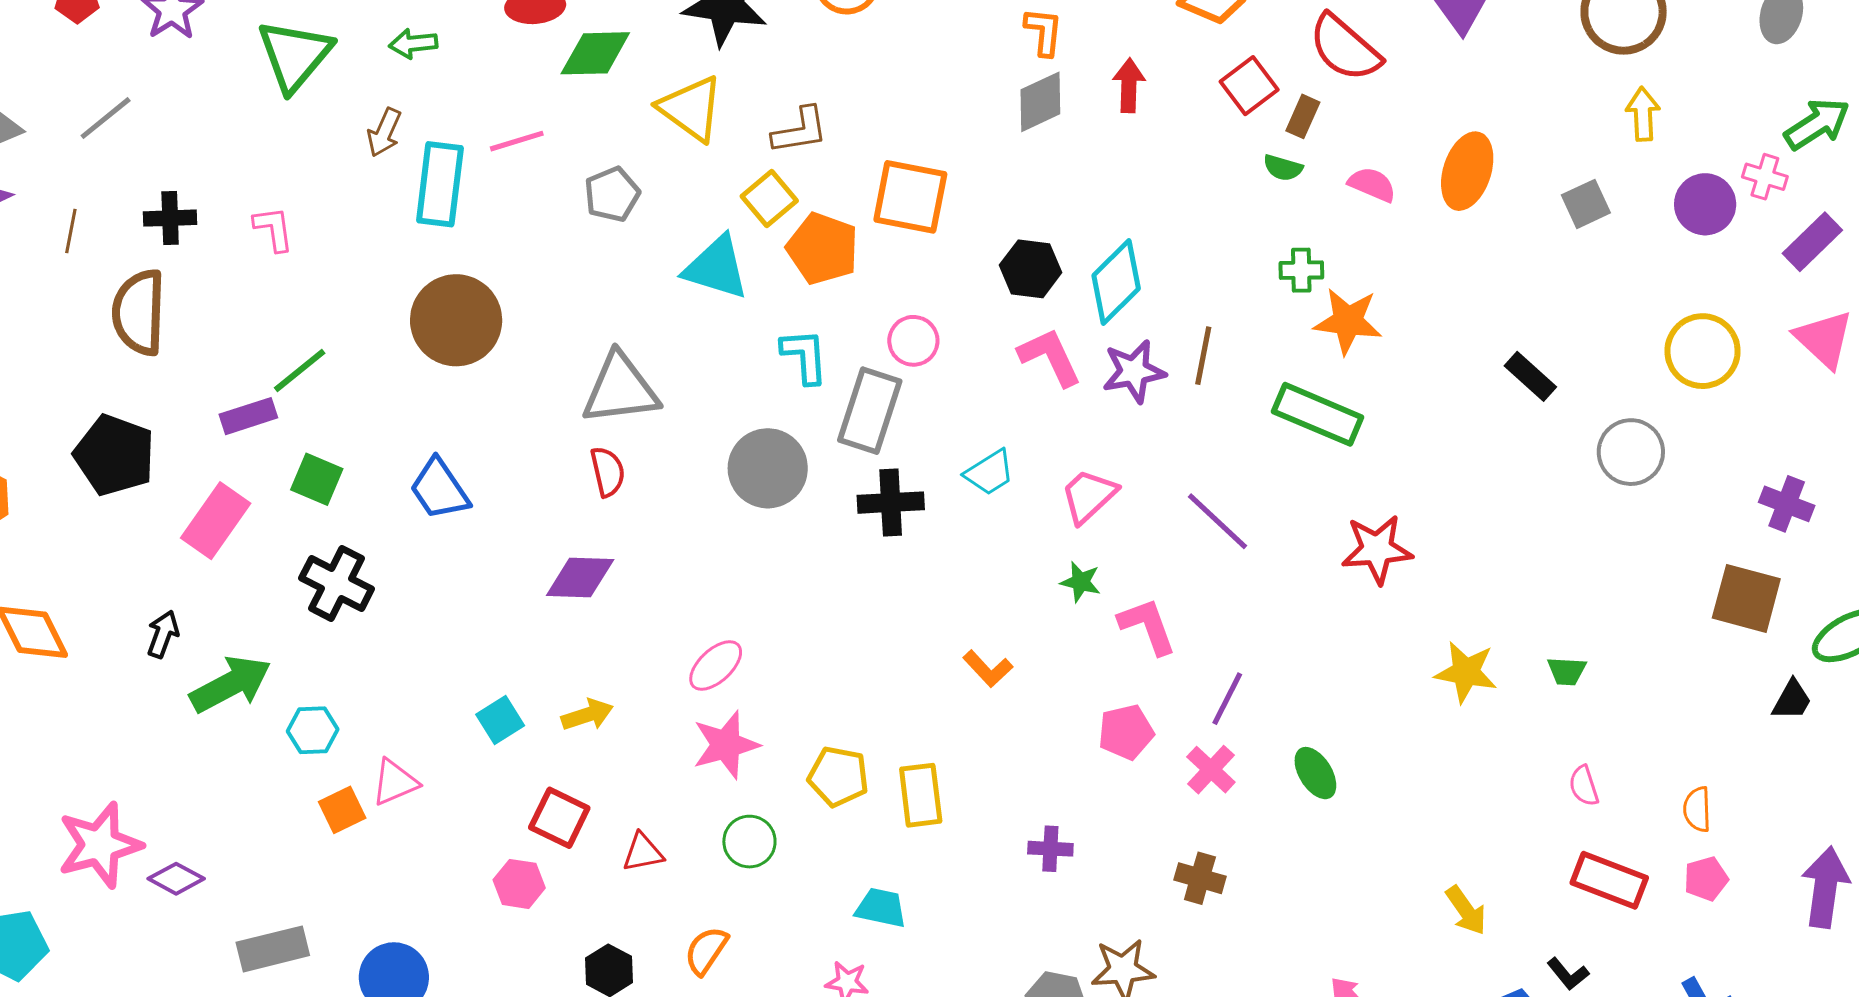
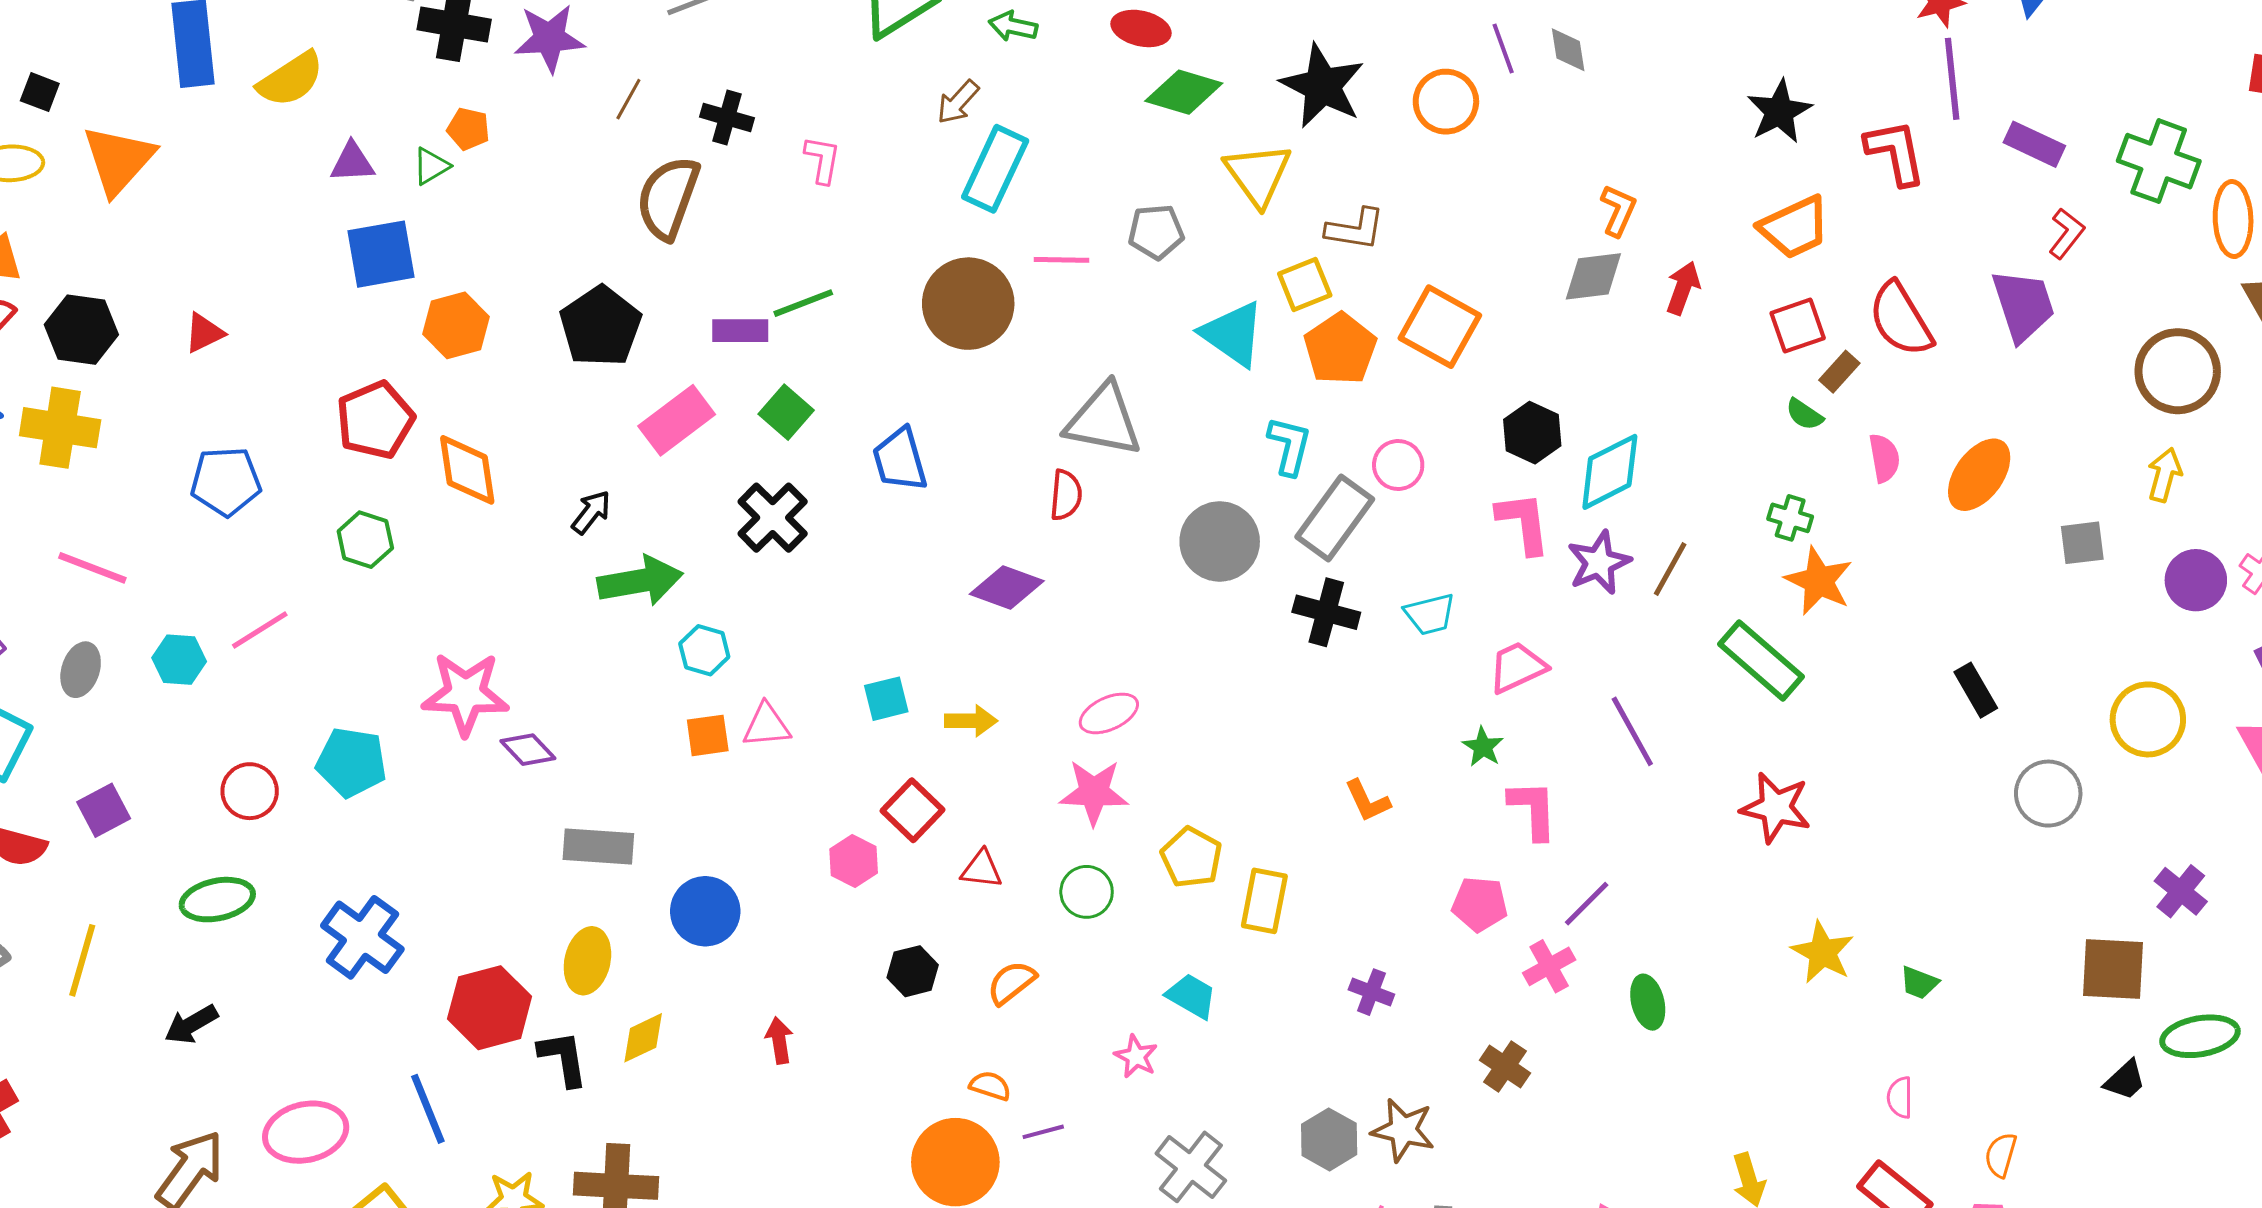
pink line: (517, 141) -> (1061, 260), moved
pink semicircle: (1372, 184) -> (1884, 458), turned 39
purple star: (1134, 371) -> (1599, 563), turned -30
brown square: (1746, 598) -> (2113, 969), turned -30

